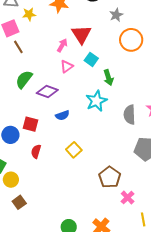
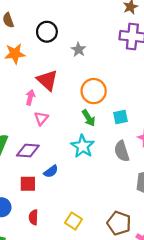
orange circle: (131, 40) -> (94, 91), moved
cyan square: (91, 59) -> (121, 117), moved, turned -32
red square: (31, 124) -> (28, 184), moved
yellow square: (74, 150) -> (74, 221), moved

